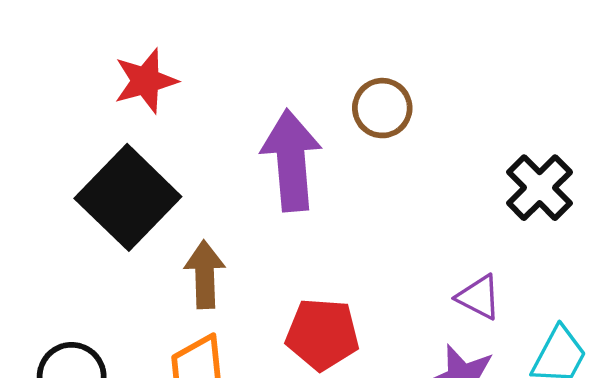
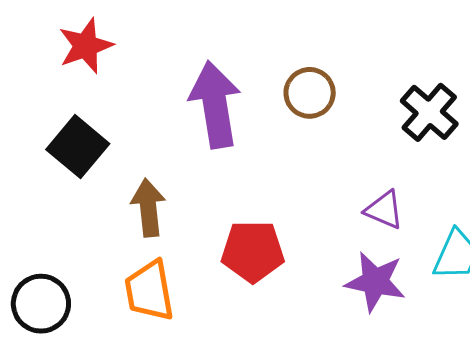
brown circle: (382, 108) -> (310, 93), moved
black square: (128, 197) -> (78, 147), size x0.7

